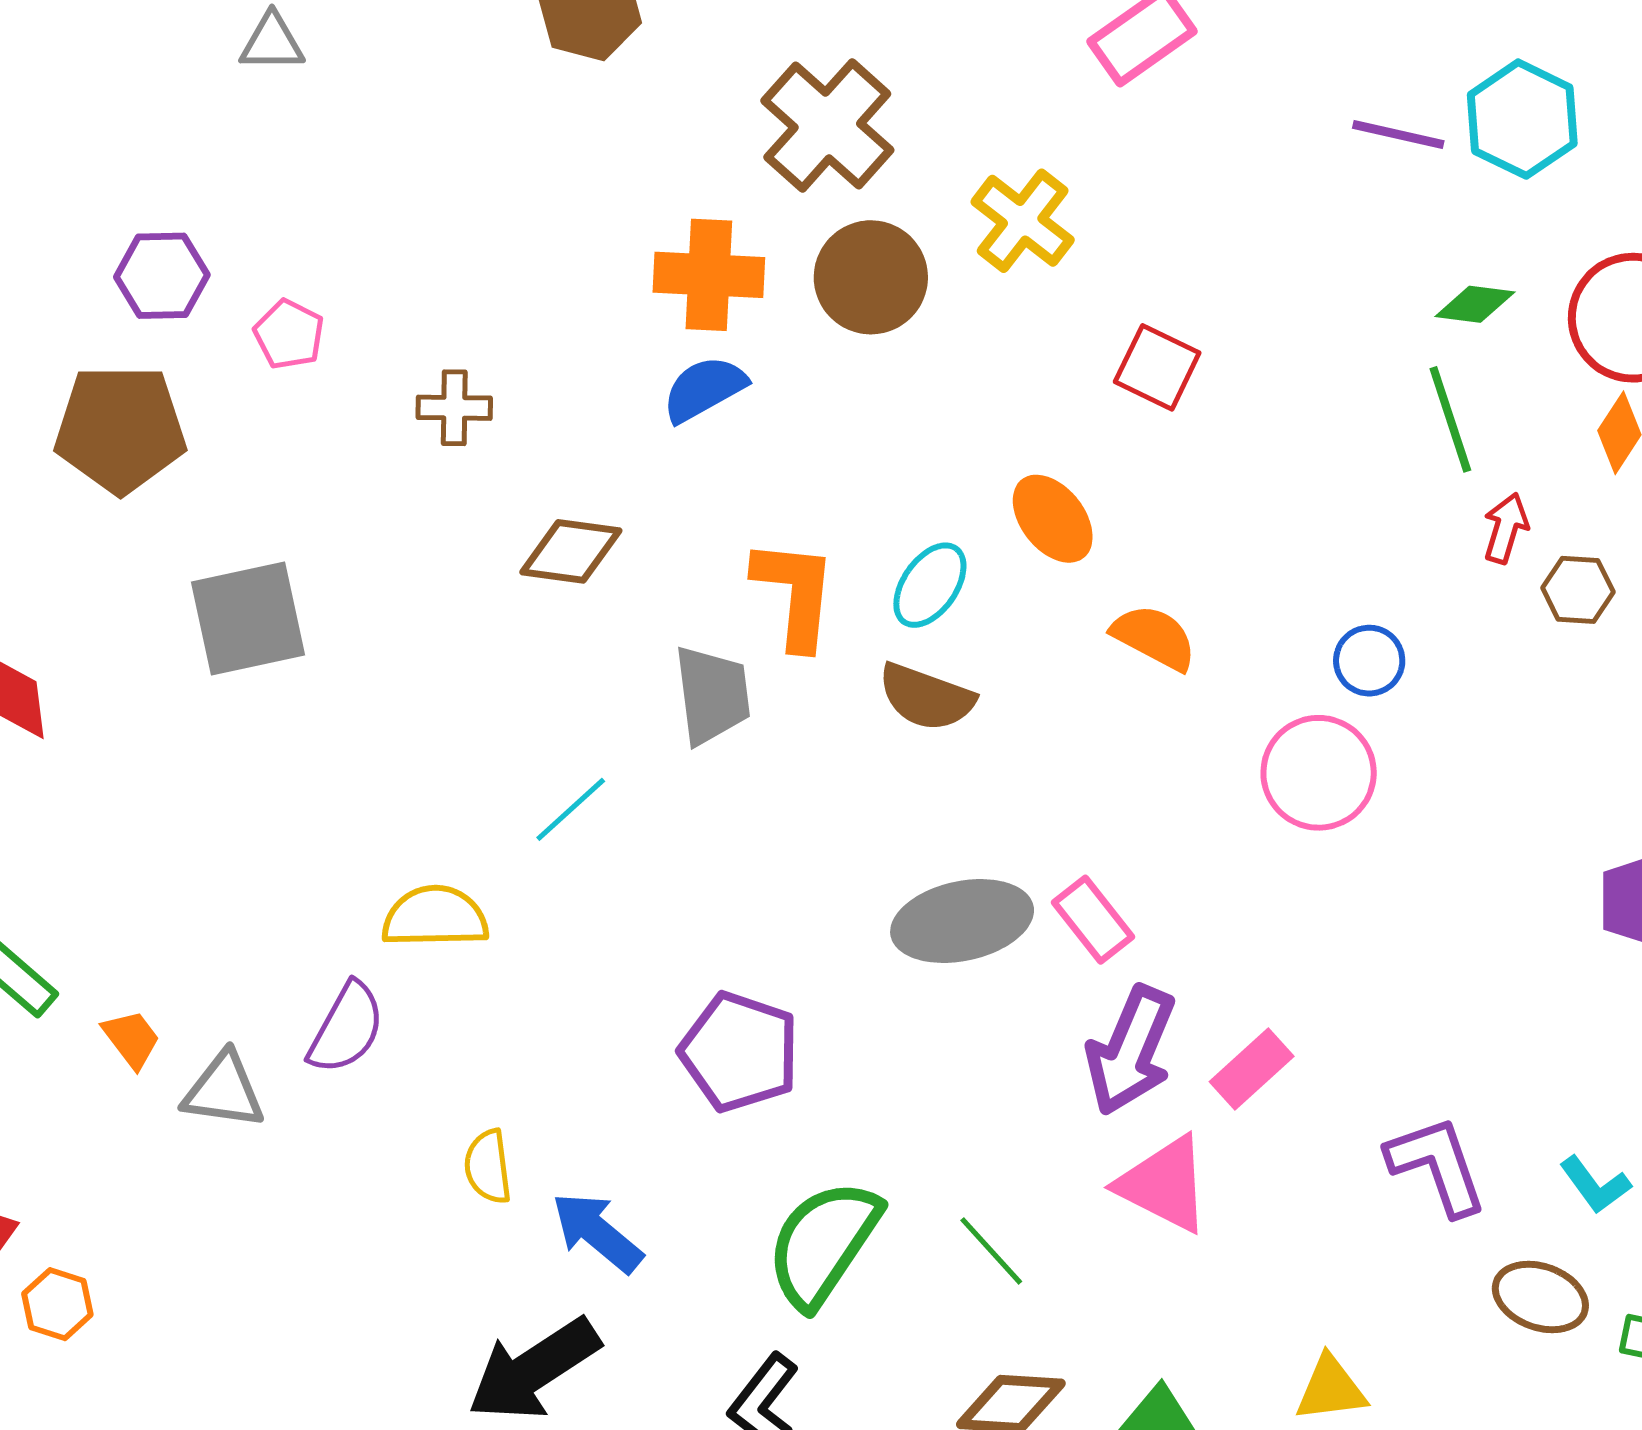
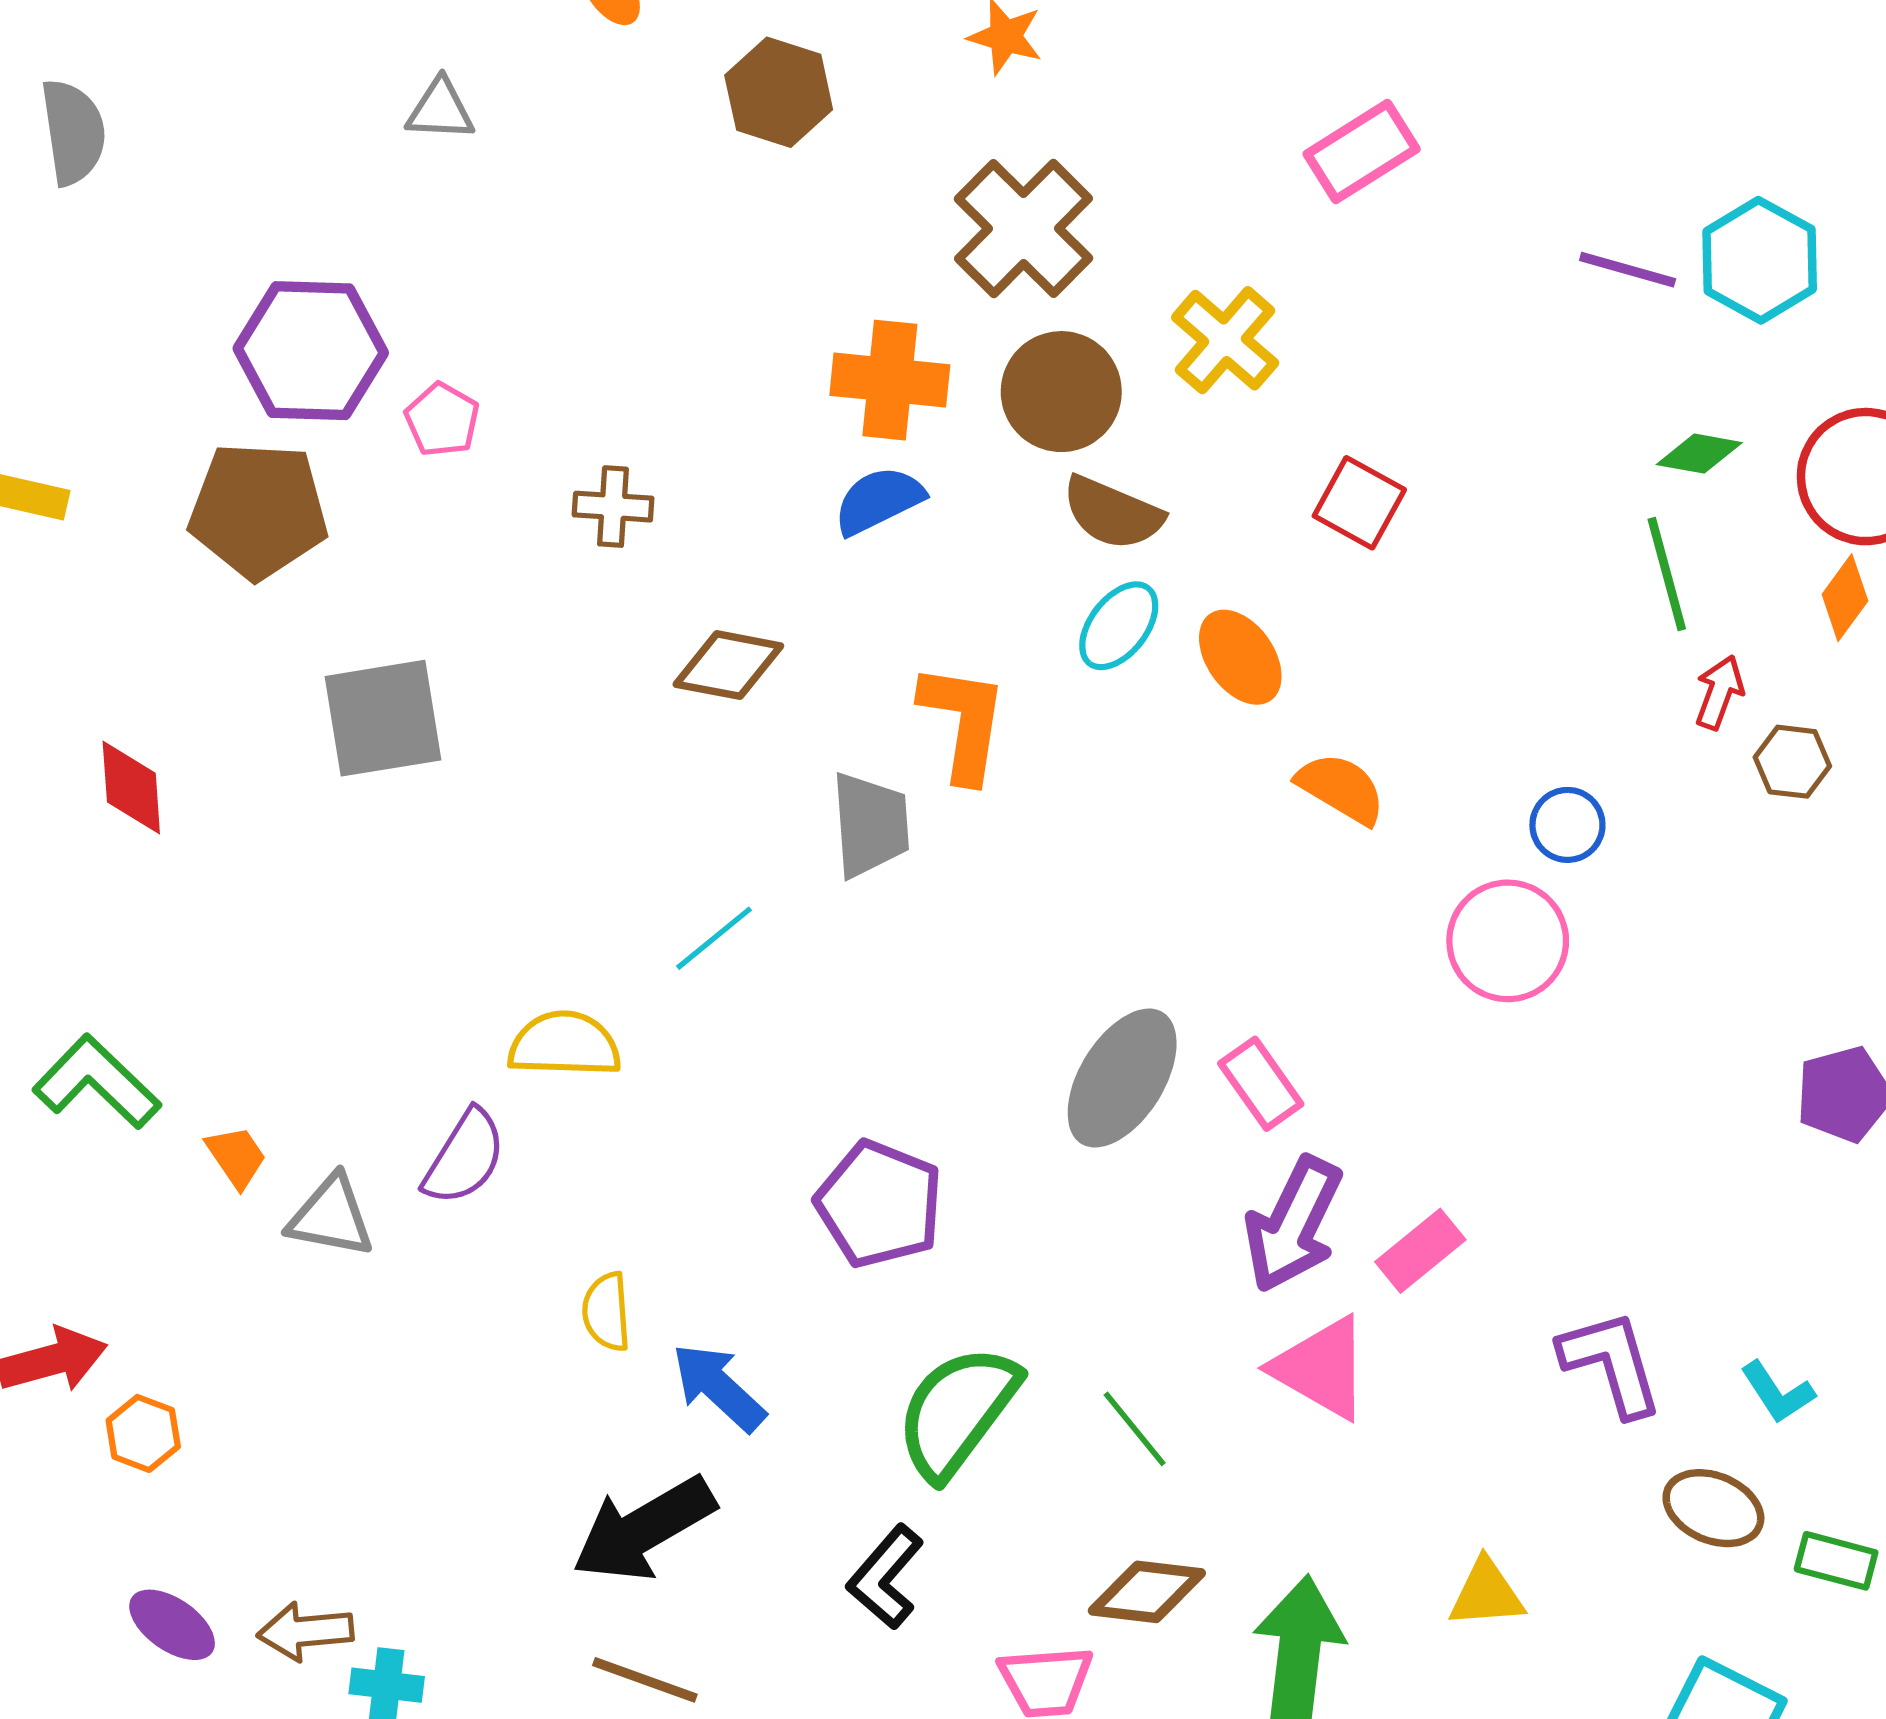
purple hexagon: (162, 276) -> (311, 351), size x1.5
cyan ellipse: (930, 585) -> (1119, 626), moved
brown semicircle: (926, 697) -> (1113, 513), moved
gray ellipse: (962, 921) -> (1122, 1078), turned -49

